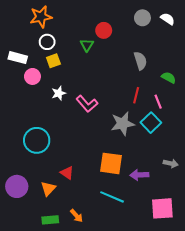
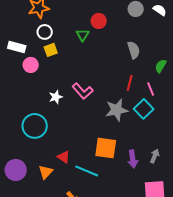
green semicircle: (169, 78) -> (161, 66), turned -88
white star: (59, 93) -> (56, 97), moved
gray arrow: (171, 163) -> (155, 156), moved, turned -80
purple arrow: (139, 175) -> (133, 159), turned -96
cyan line: (112, 197) -> (87, 171), moved

